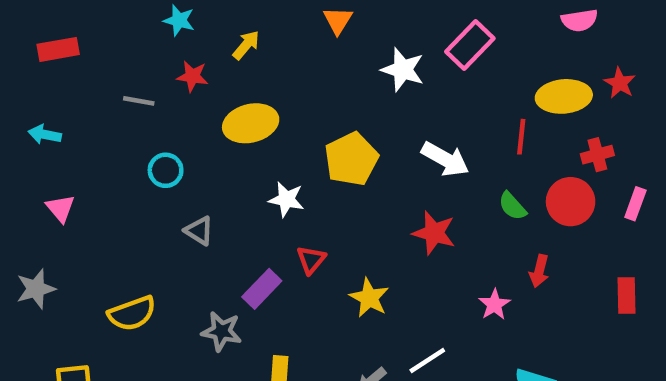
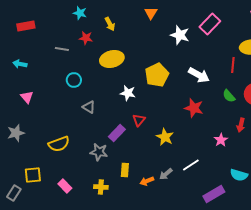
yellow arrow: (246, 45) -> (110, 24), turned 112

